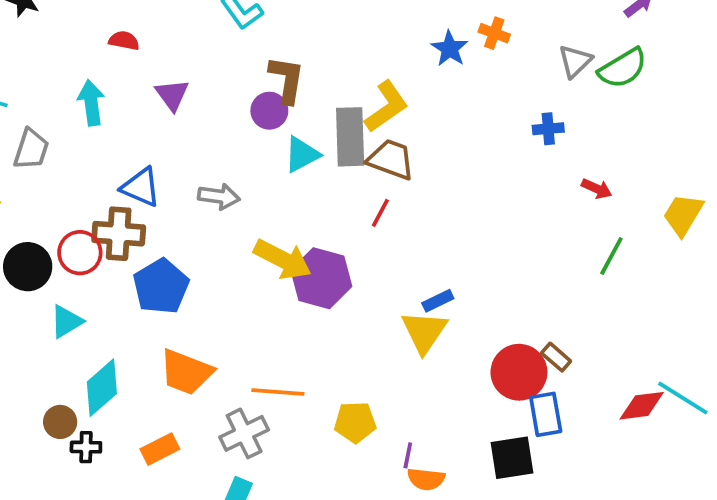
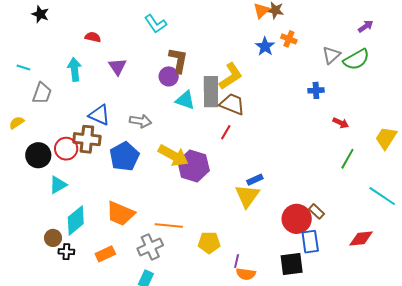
cyan triangle: (302, 154) -> (185, 100), turned 45
blue pentagon: (161, 286) -> (124, 156), moved
cyan line: (683, 398) -> (382, 196), moved

